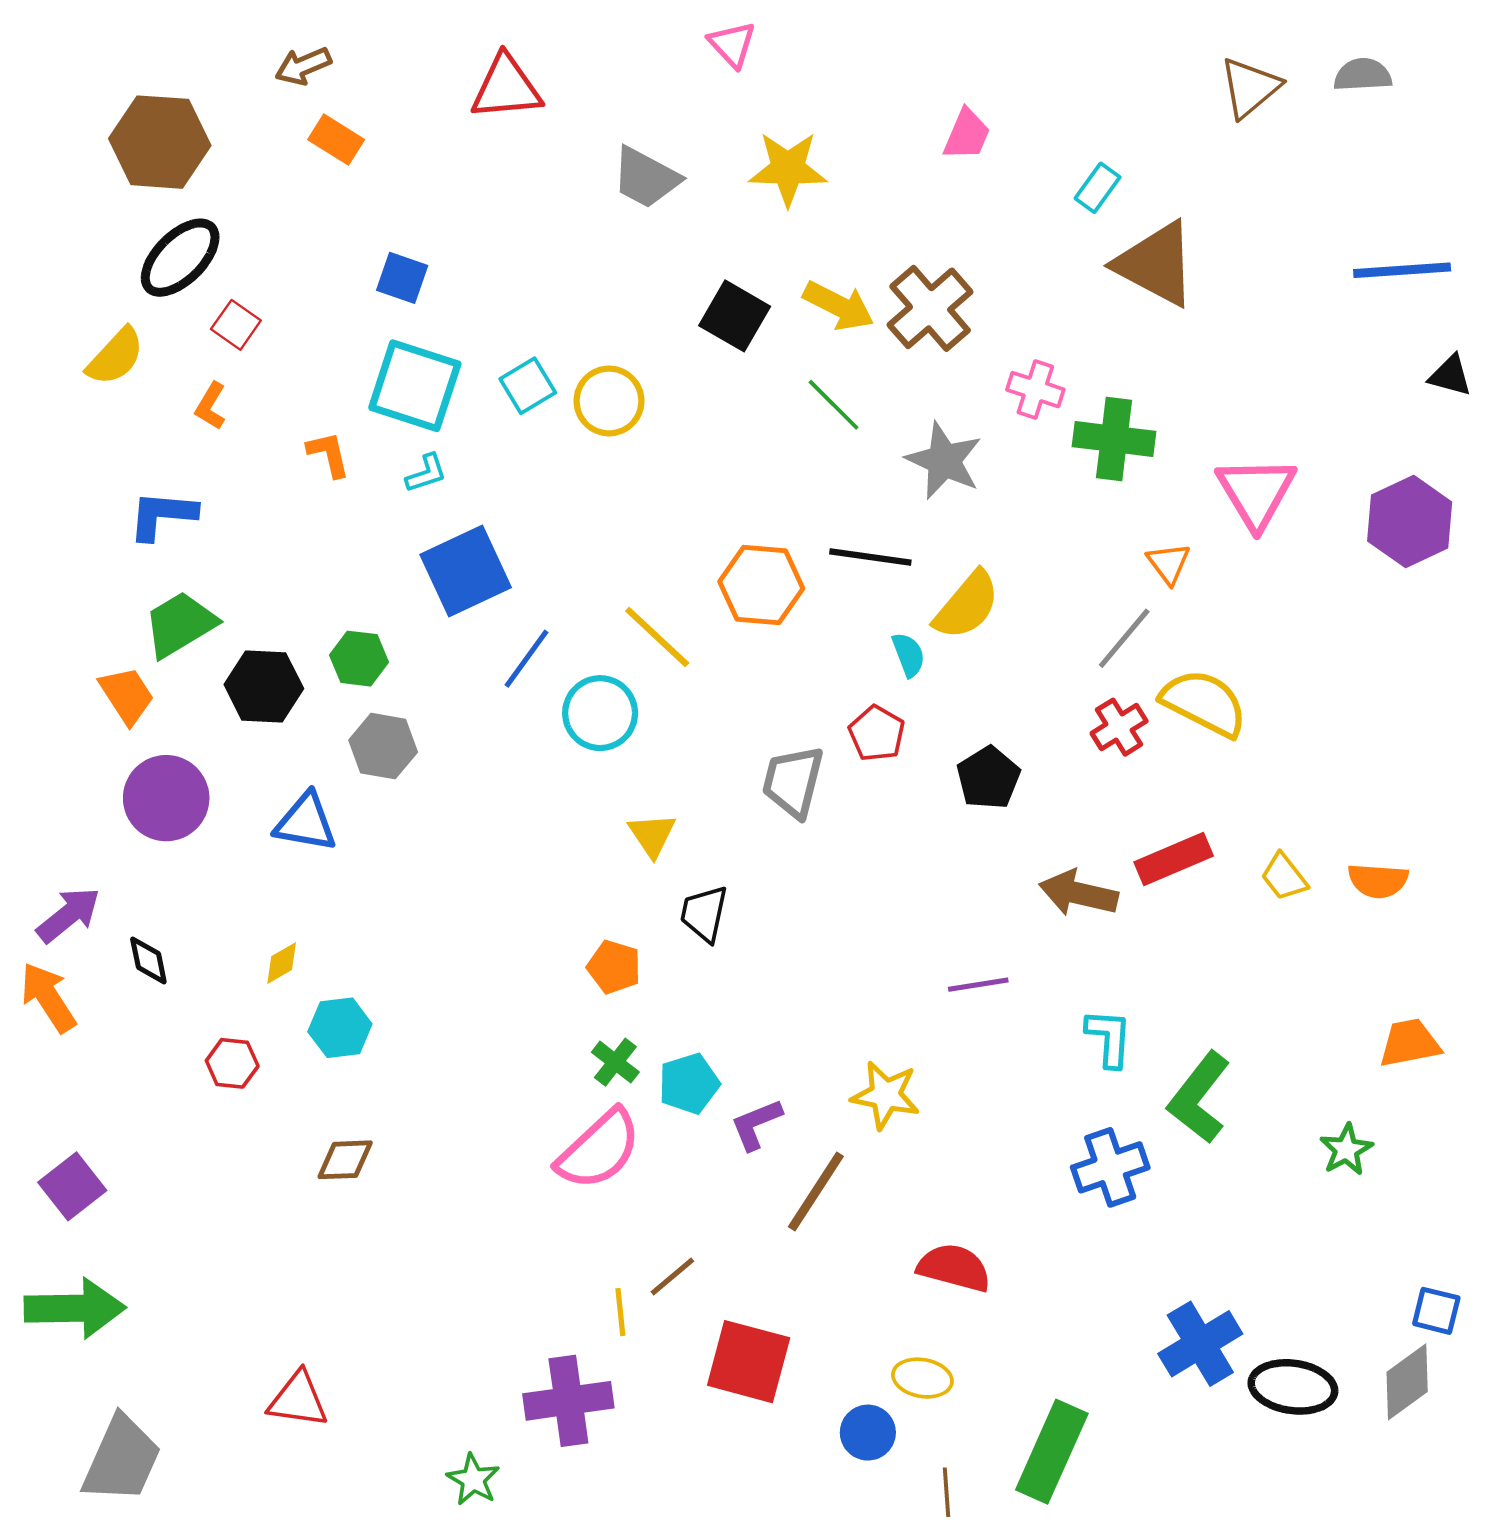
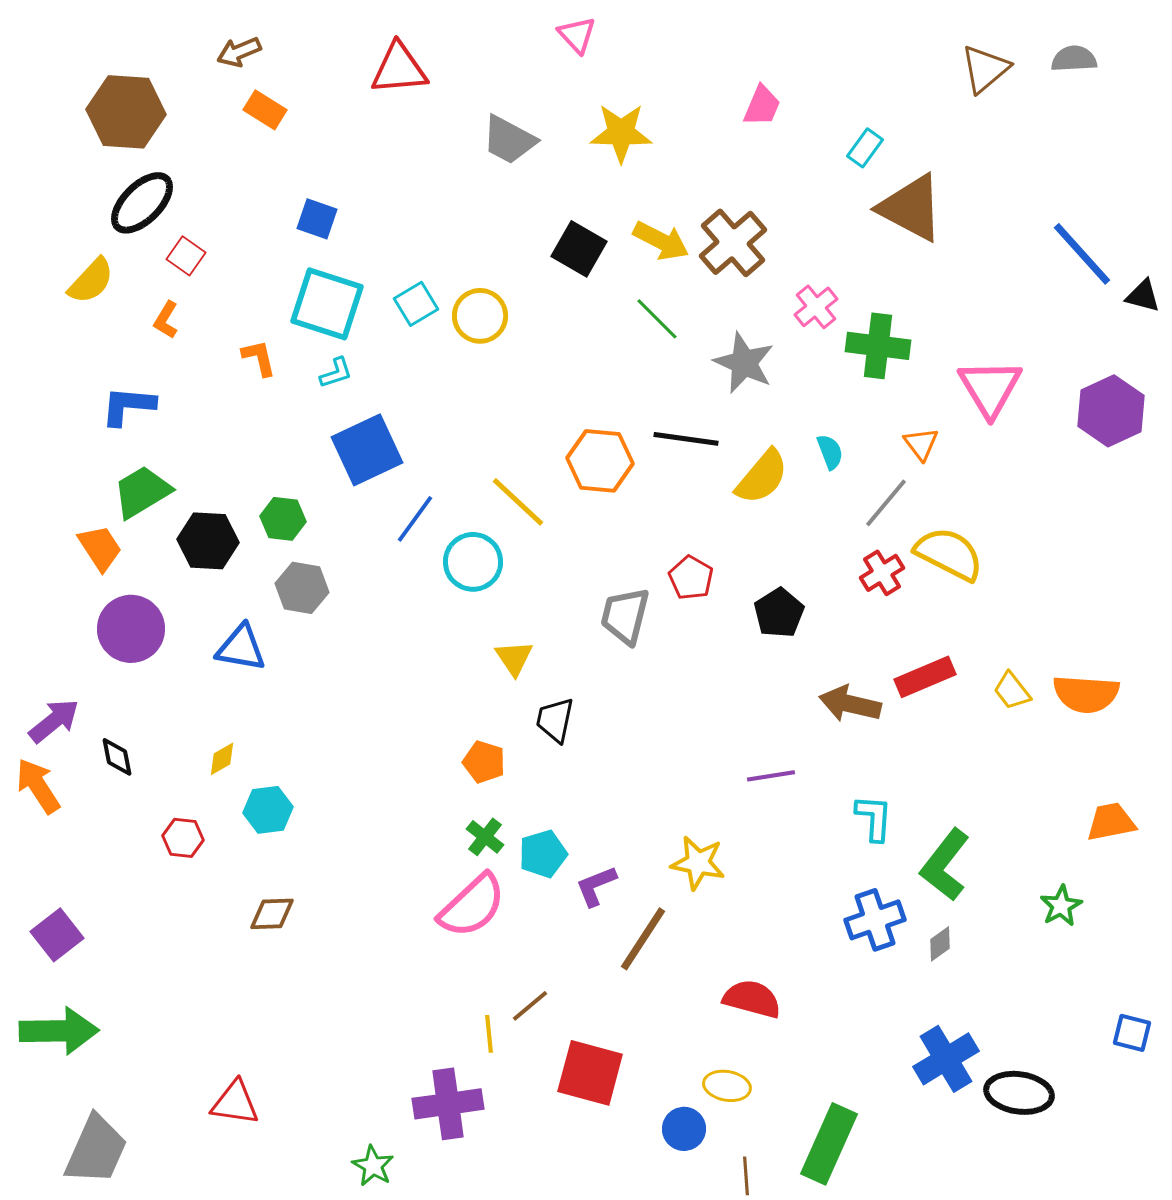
blue line: (1402, 270) -> (1082, 254), moved, turned 52
pink cross: (1035, 390) -> (816, 307), turned 33
cyan semicircle: (908, 655) -> (830, 452), moved
orange semicircle: (1378, 881) -> (1086, 694), size x1.4
gray diamond: (1407, 1382) -> (940, 944), moved, size x0.6

